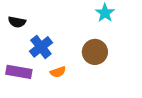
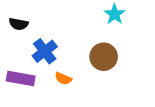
orange semicircle: (58, 72) -> (63, 79), turned 42

